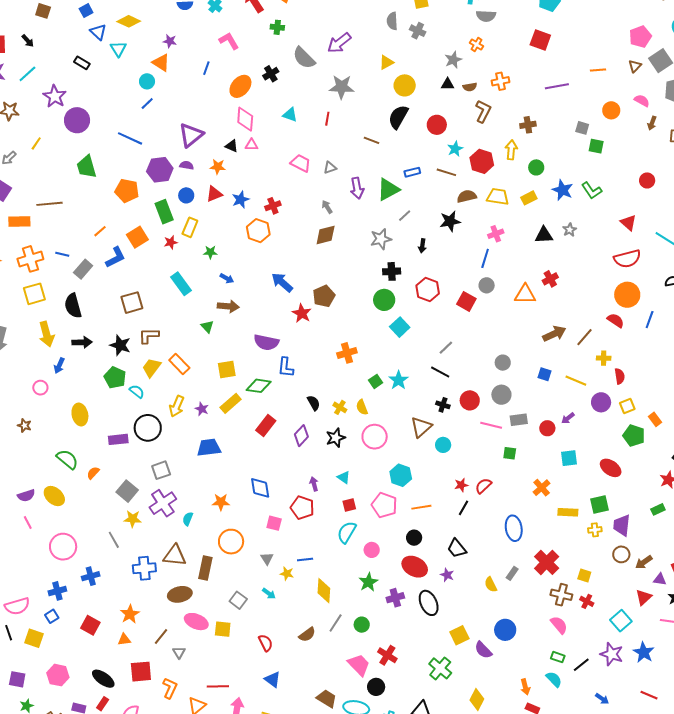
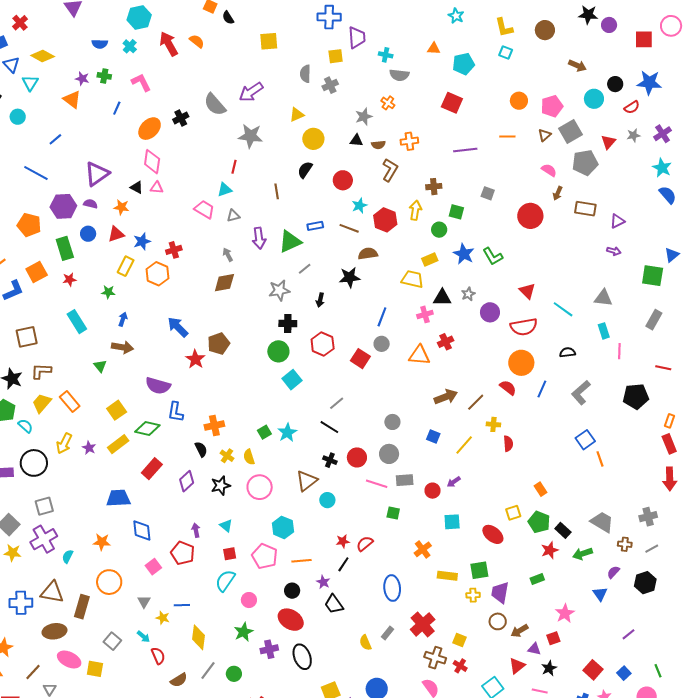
green cross: (277, 27) -> (104, 76), moved
gray cross: (418, 31) -> (330, 85), turned 35
cyan circle: (147, 81) -> (18, 117), moved
orange circle: (611, 110) -> (519, 101), moved
cyan triangle: (290, 115) -> (225, 190), moved, turned -42
black semicircle: (398, 117) -> (305, 170), size x0.7
brown line: (372, 140) -> (277, 191), turned 56
green square: (596, 146) -> (456, 212), moved
red circle: (647, 180) -> (530, 216), moved, size x1.6
yellow trapezoid: (498, 197) -> (412, 279), moved
yellow rectangle: (190, 227) -> (126, 266), moved
pink cross: (496, 234) -> (425, 314), moved
blue arrow: (227, 278) -> (123, 319), turned -104
orange cross: (347, 353) -> (214, 426), moved
yellow square: (227, 370) -> (117, 410), turned -30
yellow line: (576, 381) -> (464, 445), turned -75
purple circle: (601, 402) -> (490, 312), moved
yellow square: (627, 406) -> (513, 513), moved
green pentagon: (634, 436) -> (539, 522), moved
blue trapezoid: (209, 448) -> (118, 498), moved
pink square: (274, 523) -> (153, 567), turned 35
purple star: (447, 575) -> (323, 582), moved
red semicircle: (266, 643) -> (158, 656), moved

